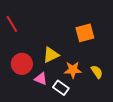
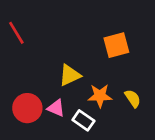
red circle: (22, 64) -> (27, 108), moved

